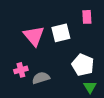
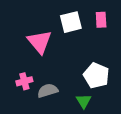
white square: (61, 33) -> (71, 22), moved
green triangle: (90, 87) -> (84, 101), moved

